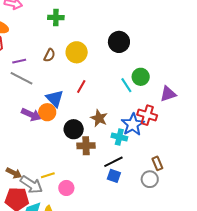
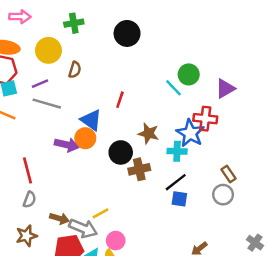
black circle: (119, 42) -> (127, 33), moved
yellow circle: (77, 52) -> (48, 50), moved
pink circle: (66, 188) -> (116, 241), moved

